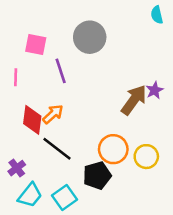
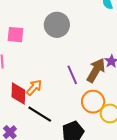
purple line: (61, 71) -> (72, 75), moved
orange circle: (113, 149) -> (93, 102), moved

